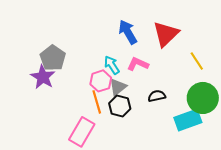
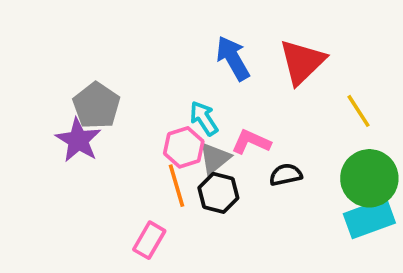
pink L-shape: (138, 64) -> (251, 142), moved
cyan rectangle: (188, 120) -> (369, 218), moved
pink rectangle: (82, 132) -> (149, 240), size x0.7

